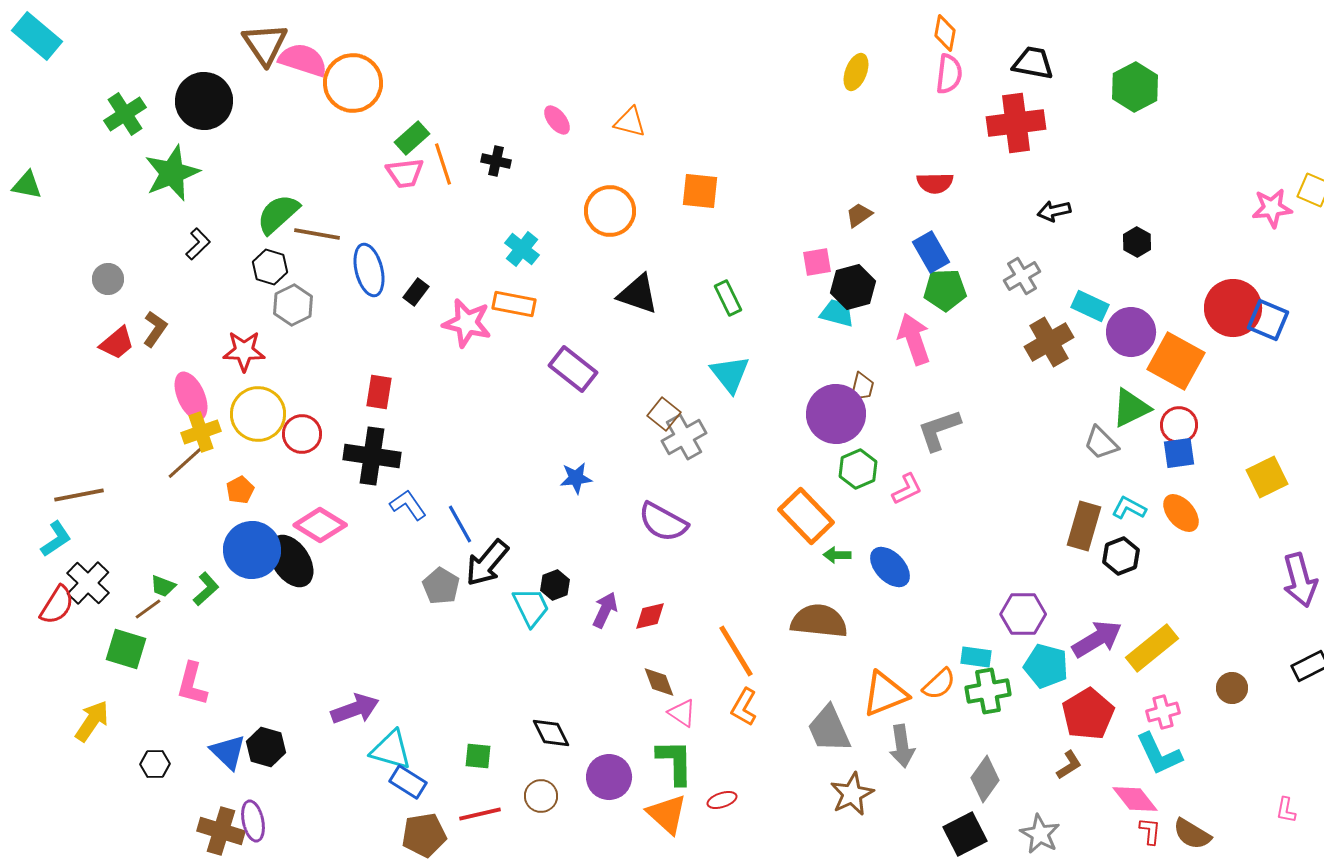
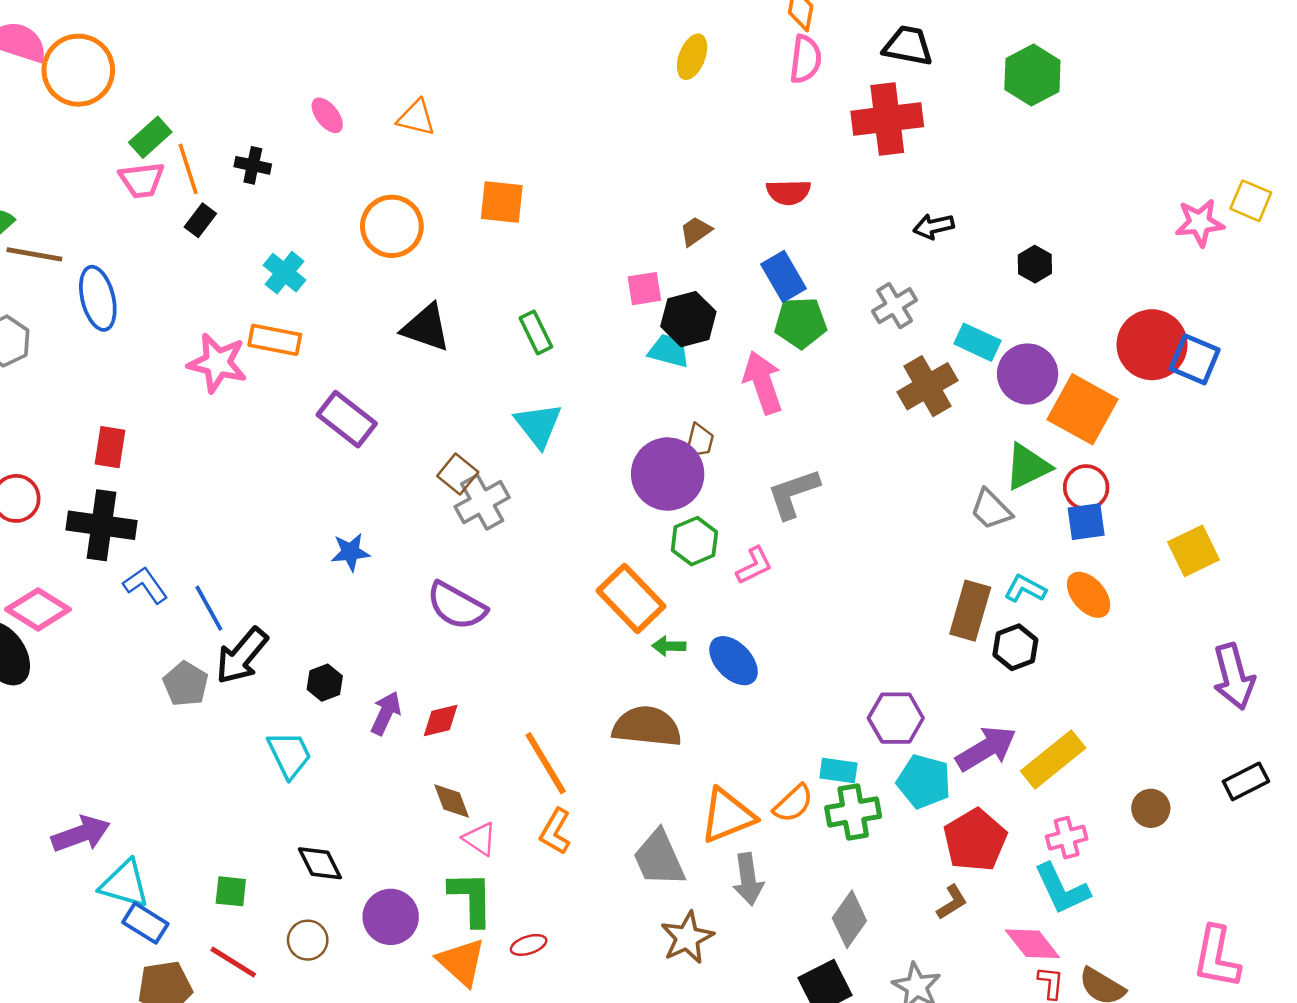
black rectangle: (416, 292) -> (200, 220), moved
cyan trapezoid: (531, 607) -> (289, 755), moved
pink L-shape: (1286, 810) -> (1217, 957), size x2.0
red line: (480, 814) -> (233, 962), turned 45

